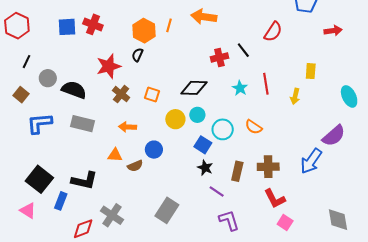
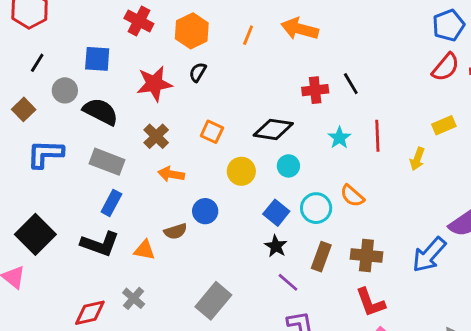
blue square: (67, 27) -> (97, 59), moved
orange hexagon: (144, 31) -> (192, 31), moved
red semicircle: (273, 32) -> (446, 67), moved
yellow rectangle: (311, 71) -> (444, 125), turned 56
brown cross: (121, 94) -> (156, 136), moved
cyan circle: (197, 115) -> (288, 166), moved
cyan circle: (223, 129) -> (316, 208), moved
orange triangle: (115, 155) -> (144, 250), moved
blue rectangle: (61, 201) -> (111, 203), moved
gray cross: (112, 215) -> (134, 298), size x0.7

